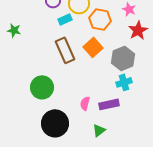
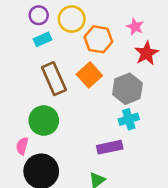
cyan rectangle: (65, 19) -> (42, 39), moved
green circle: (42, 87) -> (44, 121), moved
pink semicircle: (85, 103) -> (22, 146), moved

